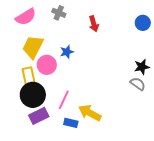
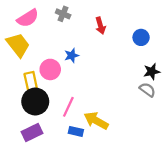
blue circle: (143, 23) -> (141, 37), moved
yellow trapezoid: (33, 47) -> (18, 45), moved, turned 115
purple rectangle: (39, 116) -> (32, 132), moved

